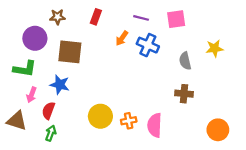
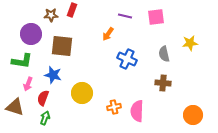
red rectangle: (96, 17) -> (72, 10), moved
blue cross: (148, 45) -> (127, 59), moved
yellow circle: (100, 116) -> (82, 93), moved

